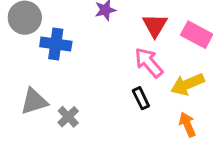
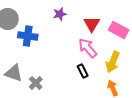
yellow arrow: (187, 84) -> (113, 62), turned -45
gray triangle: (34, 101) -> (14, 73), turned 36

